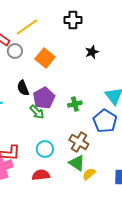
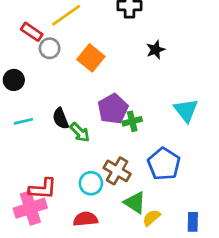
black semicircle: (23, 88) -> (61, 119), moved
purple pentagon: (44, 98) -> (113, 109), moved
blue pentagon: (105, 121) -> (164, 164), moved
brown cross: (79, 142) -> (117, 171), moved

